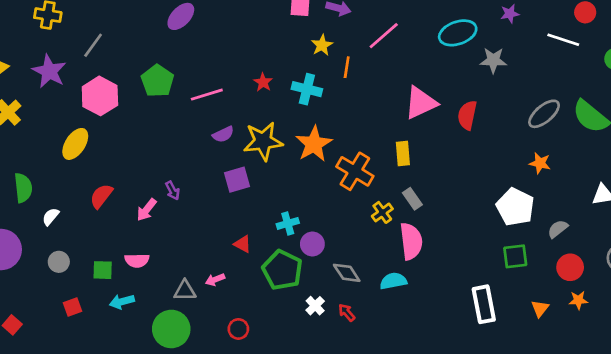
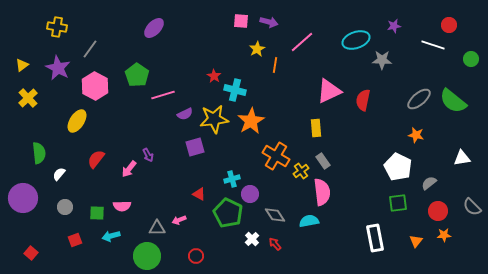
cyan cross: (307, 89) -> (235, 90), moved
pink line: (207, 95) -> (163, 95), moved
orange cross: (355, 171) -> (276, 156), moved

